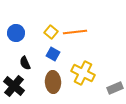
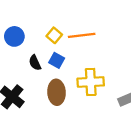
black semicircle: (25, 63) -> (35, 63), moved
yellow cross: (83, 73) -> (91, 82), turned -30

